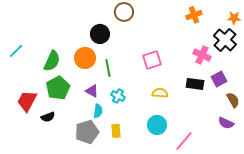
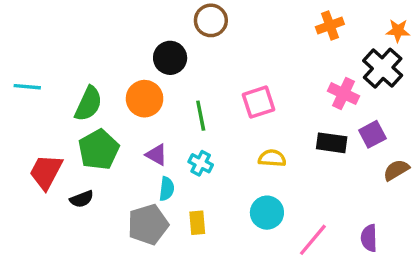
cyan line: (16, 51) -> (27, 87), turned 49
green line: (108, 68) -> (201, 116), moved
brown semicircle: (233, 100) -> (396, 170), turned -91
purple semicircle: (226, 123) -> (369, 238), moved, turned 63

